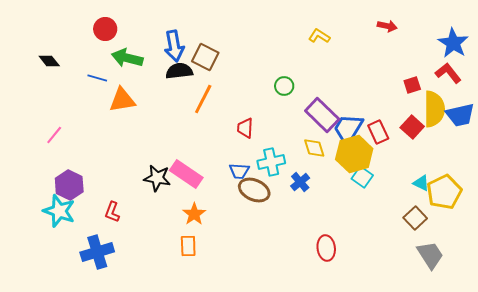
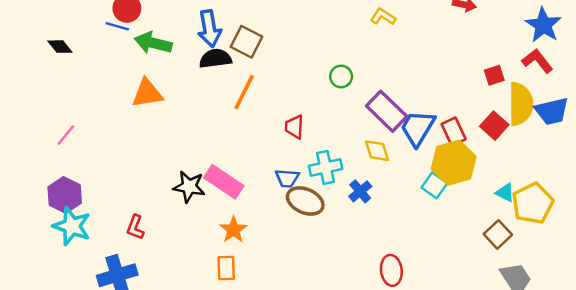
blue line: (97, 78) -> (117, 26), moved
yellow hexagon: (354, 154) -> (454, 163), moved
purple hexagon: (69, 185) -> (65, 195), moved

